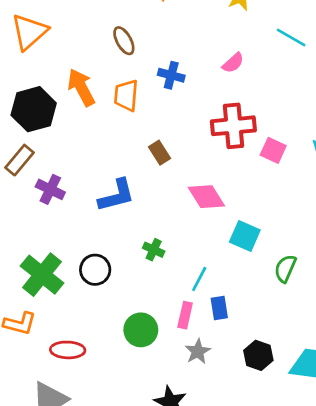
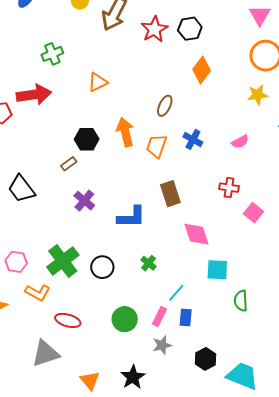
orange triangle: (29, 32) -> (98, 82), size x0.7
brown ellipse: (124, 41) -> (165, 106), turned 40
black hexagon: (34, 109) -> (87, 139), size x0.7
red cross: (233, 126) -> (229, 188), size x0.6
brown rectangle: (160, 153) -> (170, 194), size x1.4
brown rectangle: (20, 160) -> (69, 164), moved, size x0.7
cyan square: (245, 236) -> (217, 270), turned -35
green semicircle: (285, 268) -> (241, 301), turned -40

